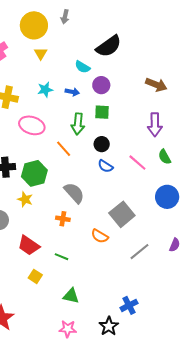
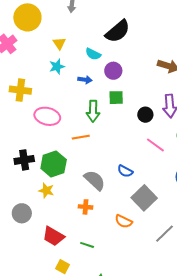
yellow circle: (34, 25) -> (27, 17), moved
yellow triangle: (41, 53) -> (59, 43), moved
cyan star: (45, 90) -> (57, 67), moved
black circle: (102, 144) -> (145, 115), moved
orange line: (64, 149) -> (81, 137), turned -54
blue semicircle: (105, 166) -> (125, 171), moved

